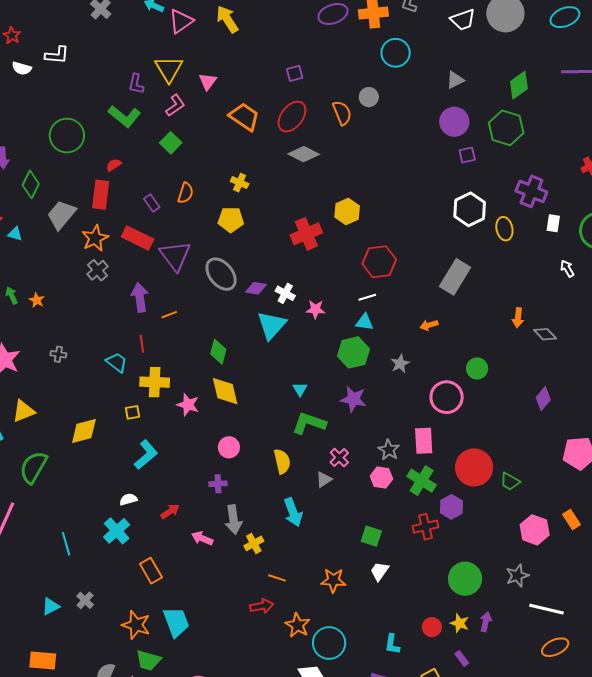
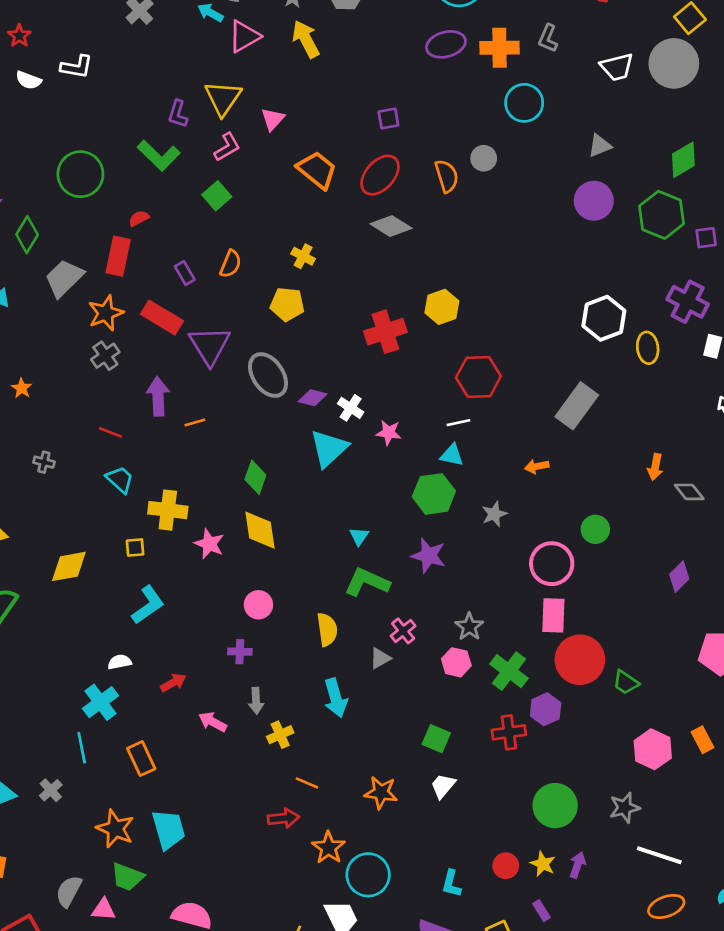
purple square: (467, 155) -> (706, 238), moved
red line: (142, 344) -> (111, 432), moved, turned -66
pink rectangle: (424, 441) -> (553, 615), moved
gray arrow: (233, 520) -> (256, 701), size x0.7
cyan line: (66, 544) -> (82, 748), moved

